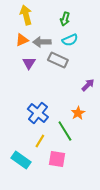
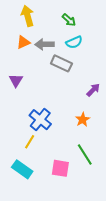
green arrow: (65, 19) -> (69, 20), turned -64
purple triangle: (29, 63) -> (16, 80), moved
green line: (65, 131) -> (85, 155), moved
yellow line: (40, 141) -> (30, 142), moved

